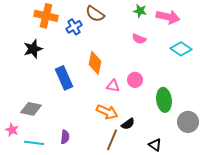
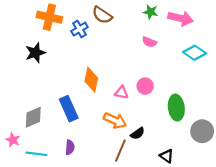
orange diamond: (95, 63) -> (91, 80), moved
blue rectangle: (64, 78) -> (69, 109), moved
gray diamond: (31, 109) -> (33, 117), turned -35

